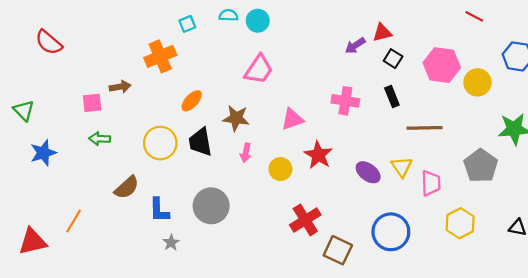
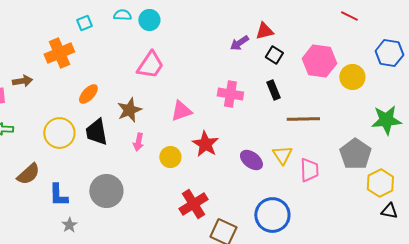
brown star: (236, 118) -> (129, 110), turned -30
yellow hexagon: (460, 223) -> (380, 183), moved

